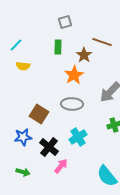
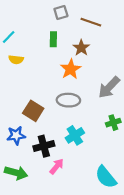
brown line: (102, 42) -> (91, 22), moved
black cross: (49, 147) -> (44, 146), turned 36
green arrow: (23, 172) -> (16, 173), size x1.5

